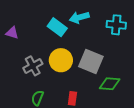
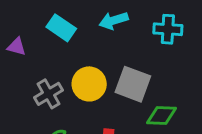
cyan rectangle: (57, 27) -> (61, 28), moved

